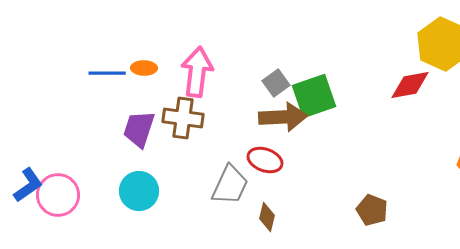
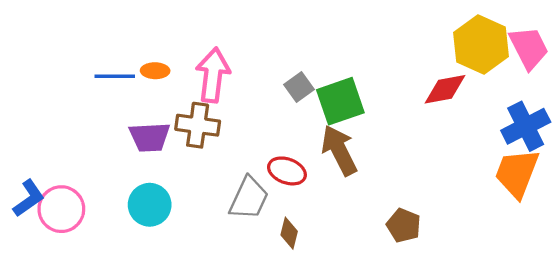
brown arrow: (283, 117) -> (339, 150), moved, turned -114
purple trapezoid: (139, 129) -> (150, 137), turned -111

